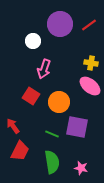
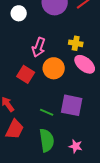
white circle: (33, 41) -> (19, 13), moved
yellow cross: (91, 63) -> (76, 43), moved
orange circle: (59, 102) -> (54, 68), moved

